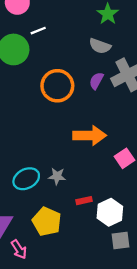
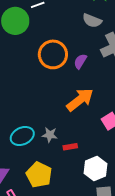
purple semicircle: (96, 81) -> (80, 61), moved
orange arrow: (90, 135) -> (80, 100), turned -40
red rectangle: (84, 201) -> (70, 147), moved

